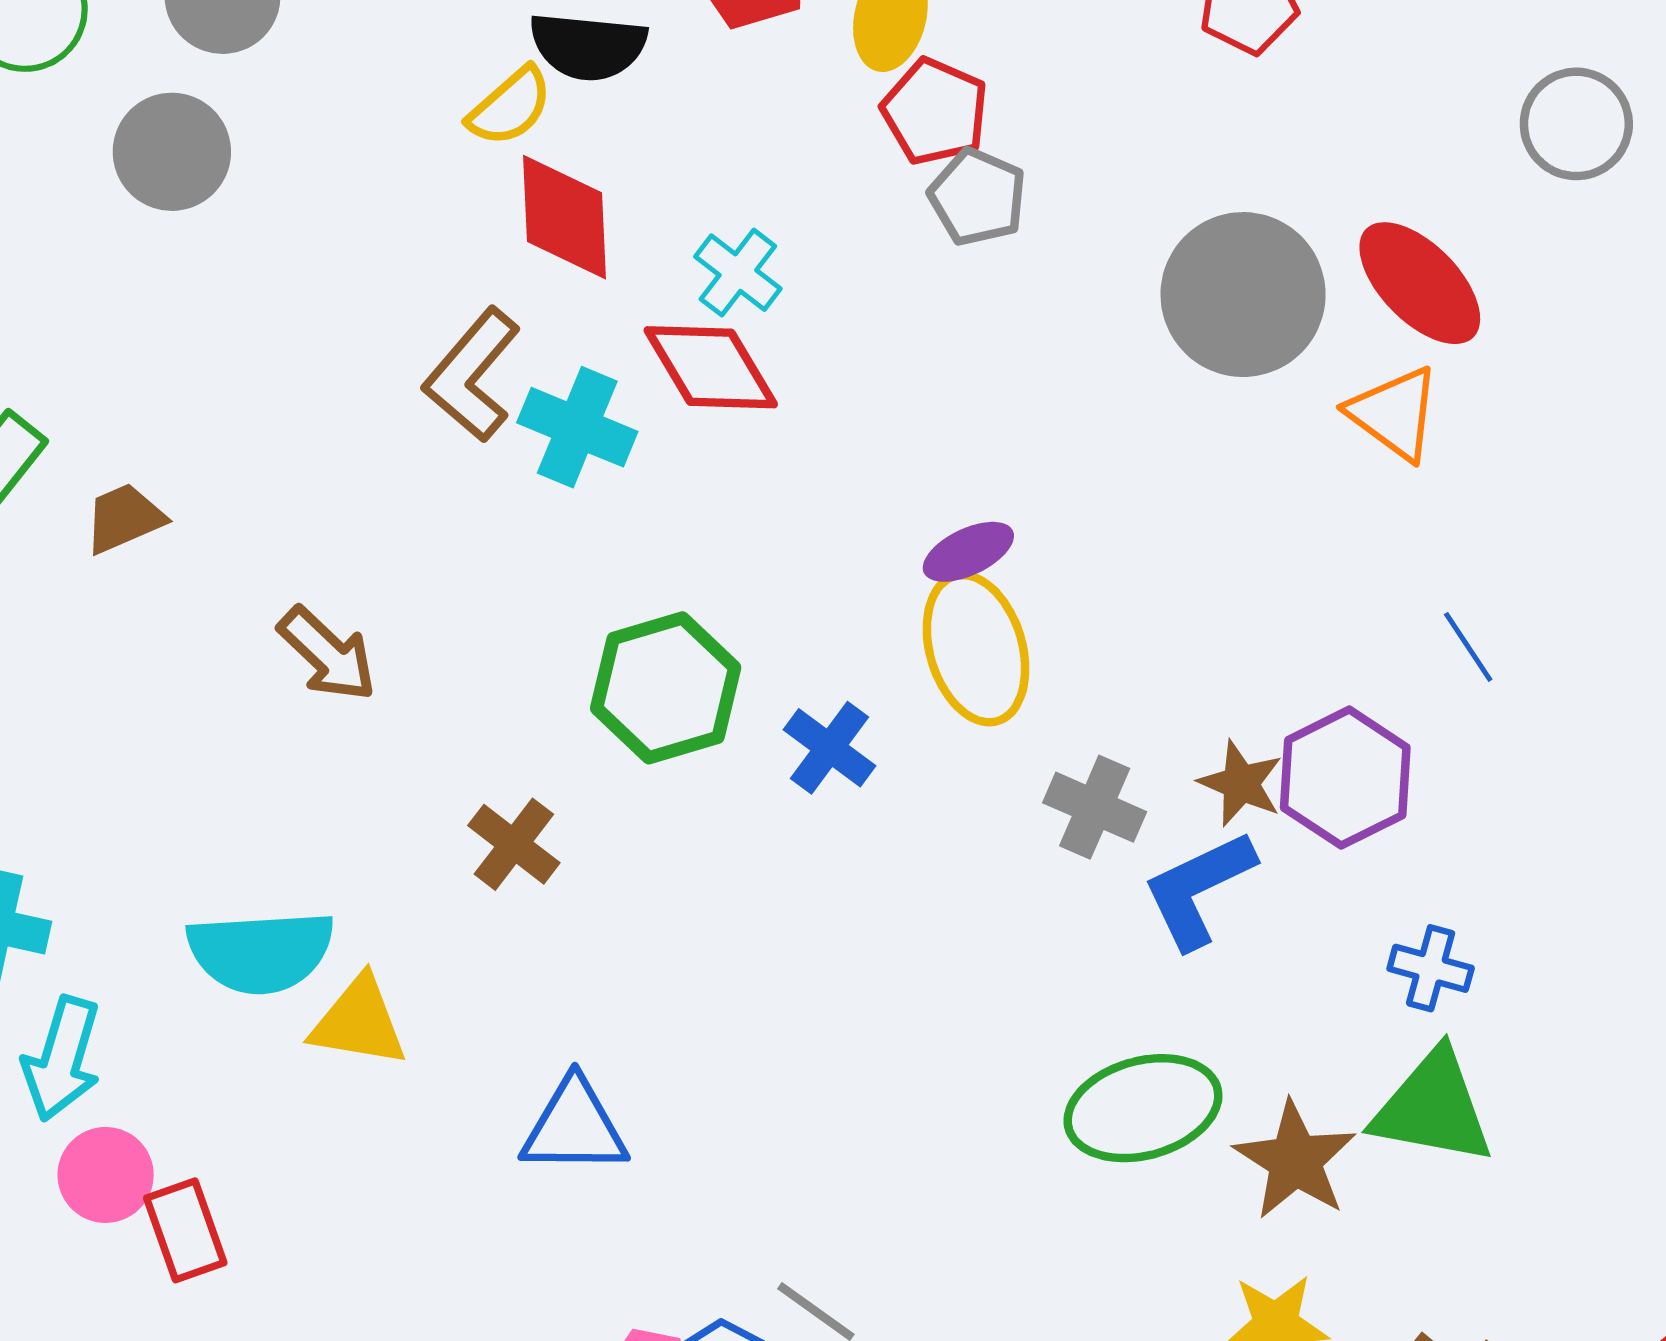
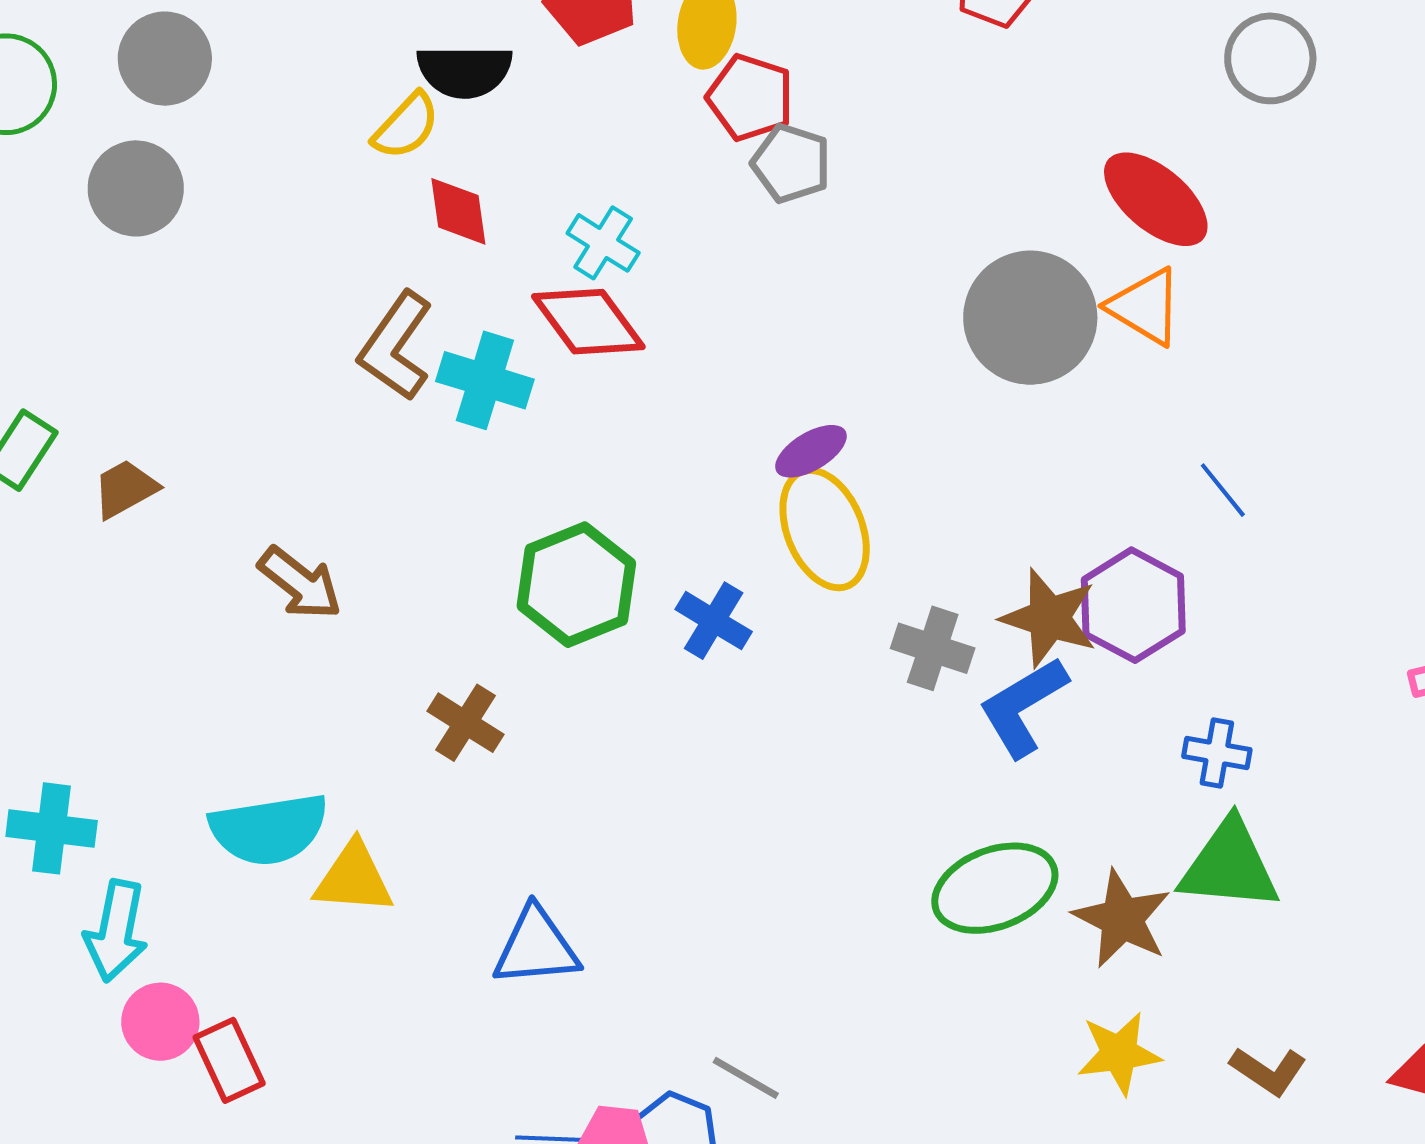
red diamond: (564, 217) -> (458, 211), size x0.7
gray circle: (1243, 295) -> (1030, 318), moved
brown star: (1241, 783) -> (1049, 618), size x1.4

